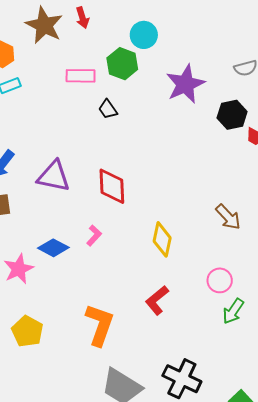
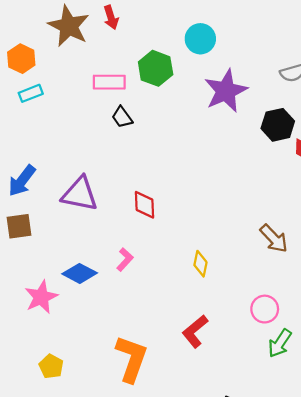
cyan circle: (144, 35) -> (200, 39), moved
black trapezoid: (108, 109) -> (122, 117), moved
red diamond: (112, 186) -> (145, 205), size x0.7
yellow diamond: (162, 239) -> (200, 264), size x0.7
yellow pentagon: (27, 331) -> (51, 366), size x0.7

